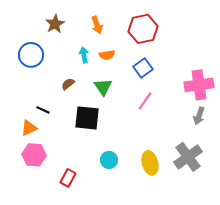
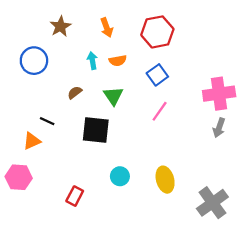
pink hexagon: (34, 155) -> (19, 177), moved
gray cross: (188, 157) -> (212, 203), moved

